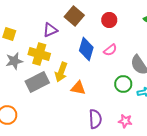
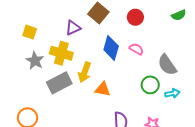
pink semicircle: (110, 50) -> (136, 49), turned -112
gray star: (14, 61) -> (35, 61), turned -30

